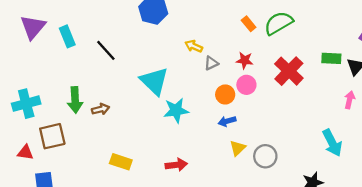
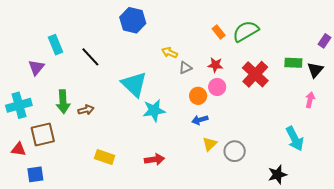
purple triangle: (33, 27) -> (36, 67), moved, size x0.7

